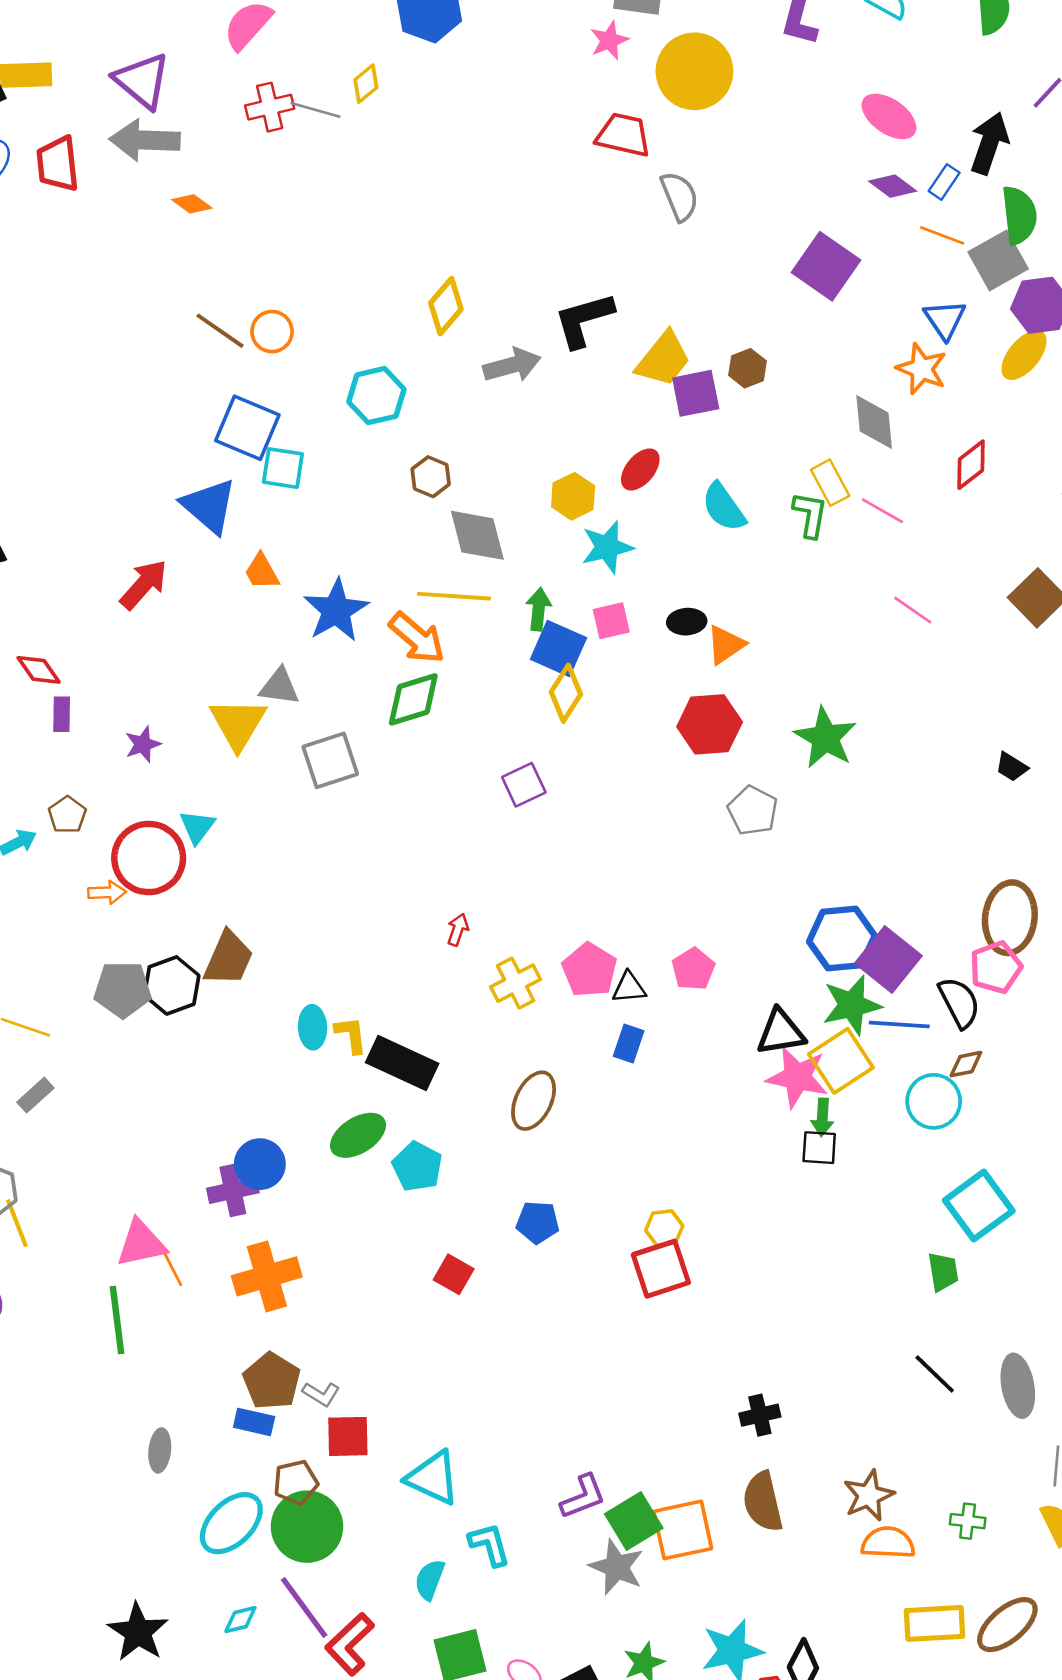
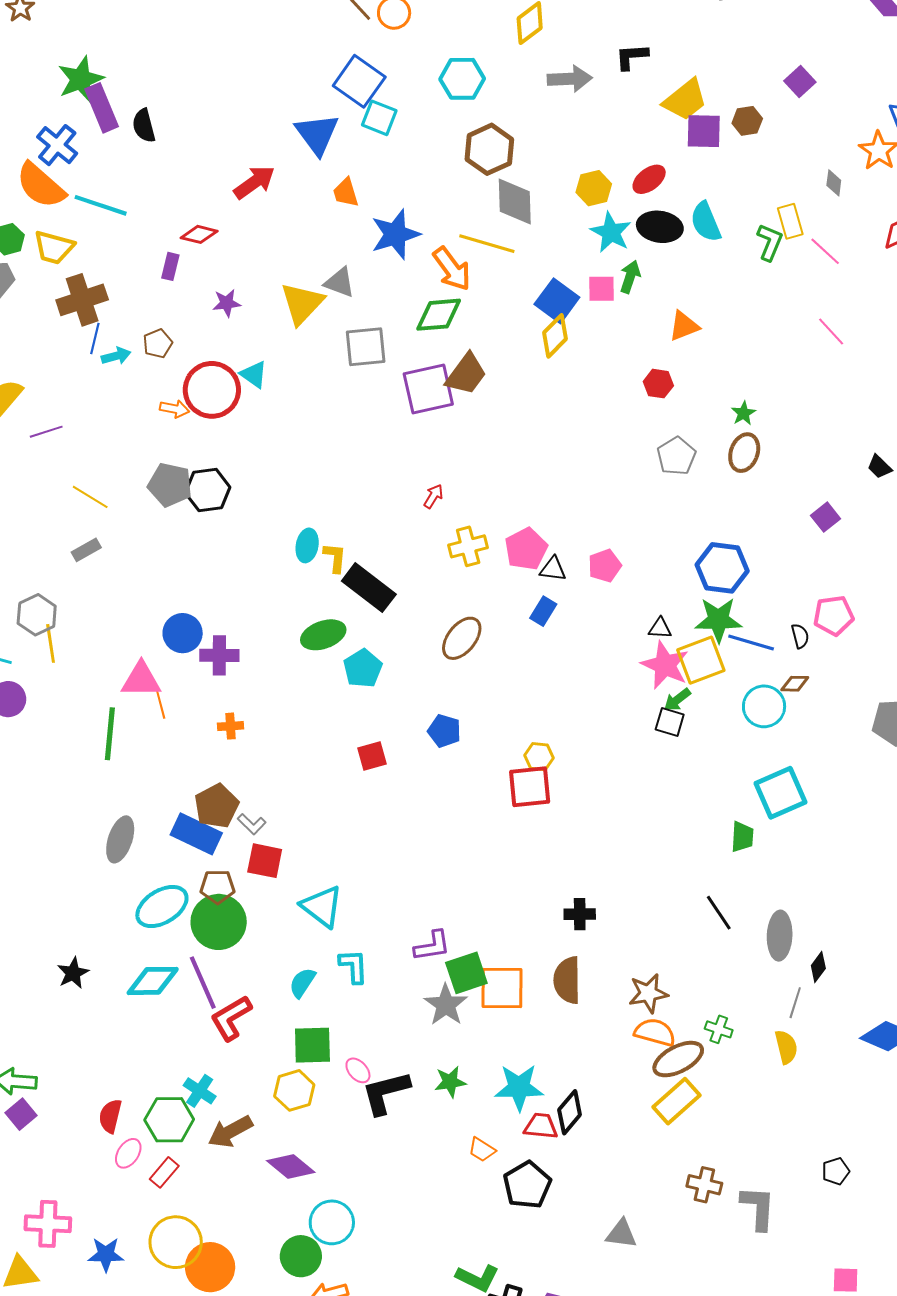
purple square: (826, 266) -> (800, 81), moved, size x0.6
black L-shape: (584, 320) -> (632, 57), size x0.7
gray diamond: (874, 422) -> (834, 183), size x0.6
brown hexagon: (431, 477) -> (489, 149), size x1.6
cyan star: (607, 547) -> (611, 232), turned 30
green arrow: (539, 609) -> (630, 277), moved
black ellipse: (687, 622) -> (660, 227), moved, size x1.5
red diamond: (39, 670) -> (199, 234), moved, turned -54
red hexagon: (710, 724) -> (658, 384), size x0.6
green star: (825, 738) -> (744, 413), size x0.5
purple square: (524, 785) -> (428, 389), moved, size x1.6
cyan triangle: (197, 827) -> (254, 374), turned -44
brown ellipse: (1010, 918) -> (744, 453), moved, size x0.7
brown trapezoid: (228, 958) -> (466, 374), moved
purple square: (888, 960) -> (826, 517), moved, size x0.6
black semicircle: (959, 1002) -> (800, 636), size x0.6
black triangle: (781, 1032) -> (660, 628), size x0.6
green arrow: (822, 1117) -> (677, 700), turned 36
blue circle: (260, 1164) -> (183, 633), moved
red square: (454, 1274) -> (372, 756), turned 32
orange cross: (267, 1276) -> (231, 726), size x0.5
blue rectangle: (254, 1422) -> (196, 834), size x1.6
gray ellipse: (160, 1450) -> (120, 839), size x1.4
cyan diamond: (240, 1620) -> (153, 981), size x1.8
yellow rectangle: (935, 1623) -> (676, 1101), turned -51
brown ellipse: (1007, 1625) -> (678, 1059), moved
black star: (138, 1632) -> (73, 973), size x0.7

